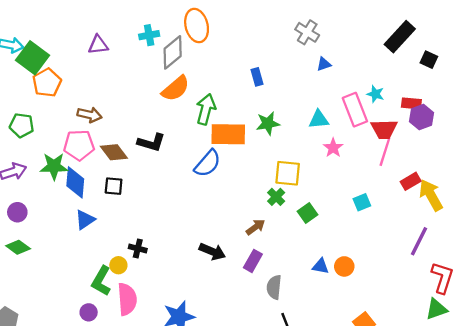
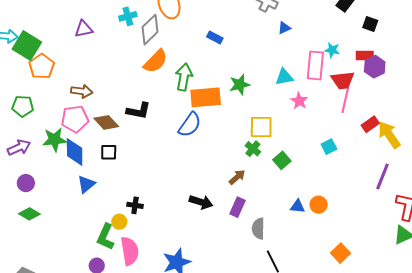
black square: (429, 60) -> (370, 24), moved
blue rectangle: (257, 77) -> (215, 37), moved, turned -42
pink rectangle: (355, 110) -> (315, 65), turned 32

